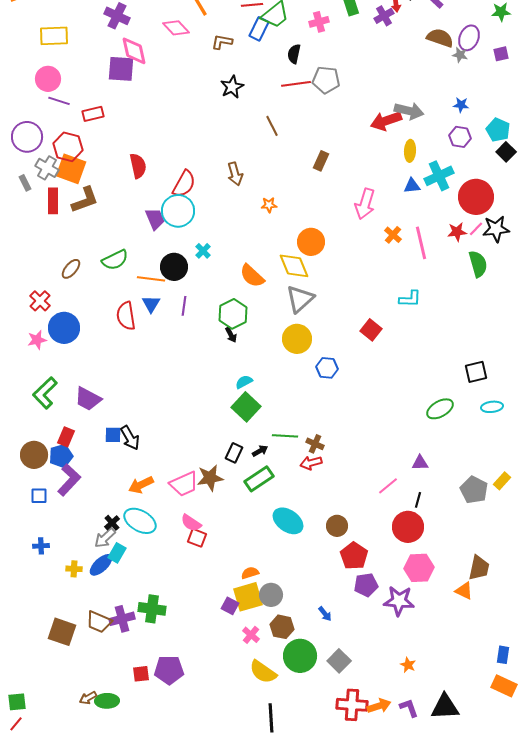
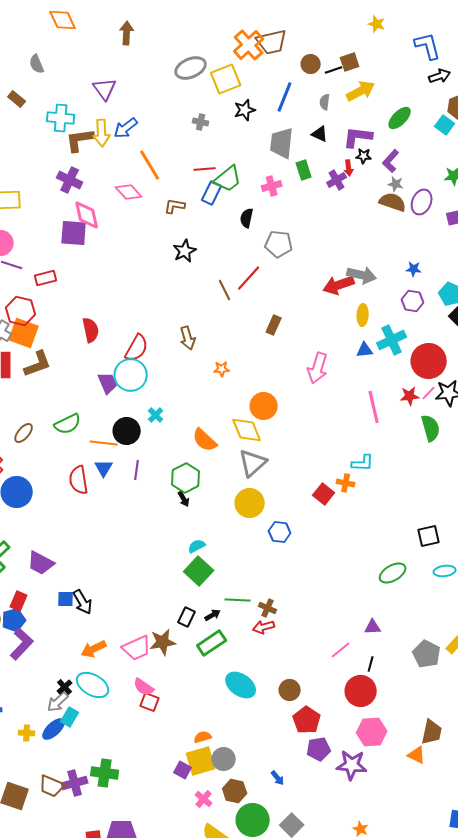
gray star: (460, 55) -> (396, 184), moved
red line: (296, 84) -> (249, 278), moved, turned -40
orange cross: (393, 235) -> (346, 483), moved, turned -30

